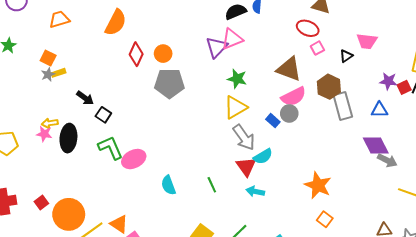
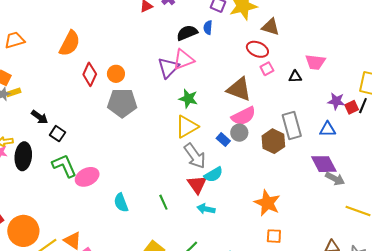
black triangle: (346, 56) -> (295, 77), turned 32
brown hexagon: (329, 87) -> (273, 141), moved
orange square: (325, 219) -> (274, 236), turned -35

